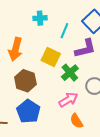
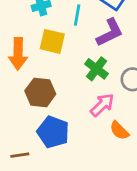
yellow square: (51, 57) -> (52, 41), moved

